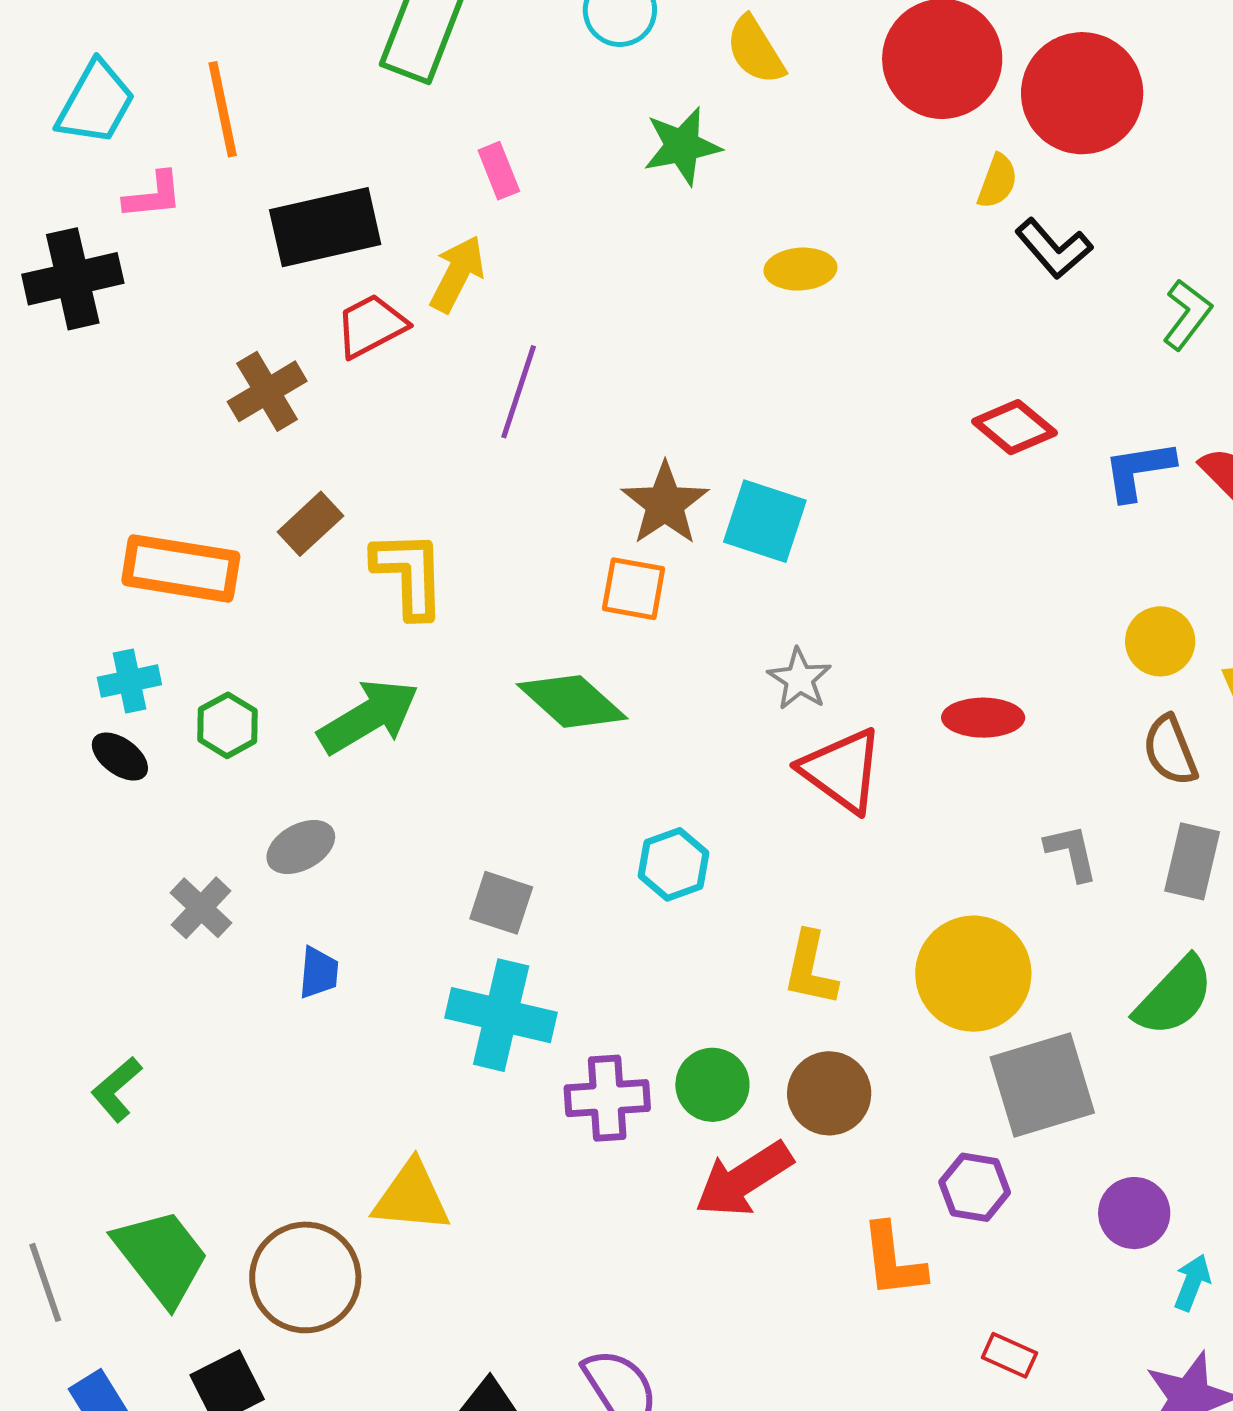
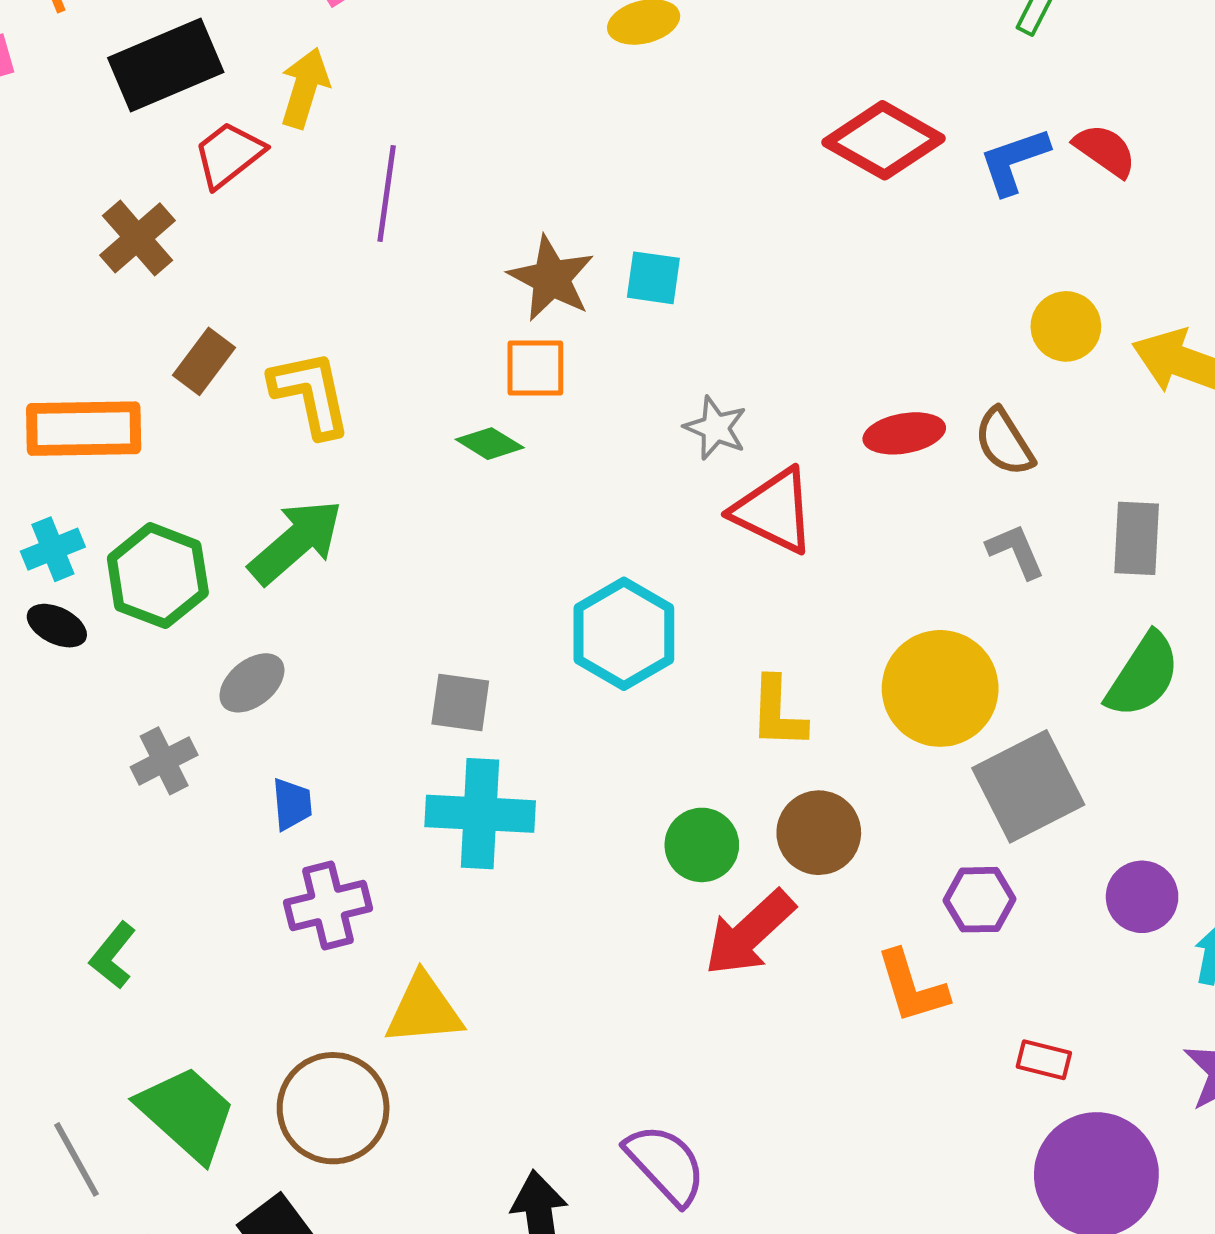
red diamond: (1014, 427) -> (884, 140), size x1.4
cyan square: (765, 521) -> (653, 278), size x0.7
green diamond: (572, 701) -> (490, 444), moved, size x0.6
green hexagon: (227, 725) -> (158, 576), size x1.6
brown semicircle: (1170, 750) -> (1004, 442), moved
cyan hexagon: (674, 864) -> (624, 634), size x1.5
gray cross: (201, 908) -> (164, 761), turned 30
purple cross: (607, 1098) -> (328, 905), moved

